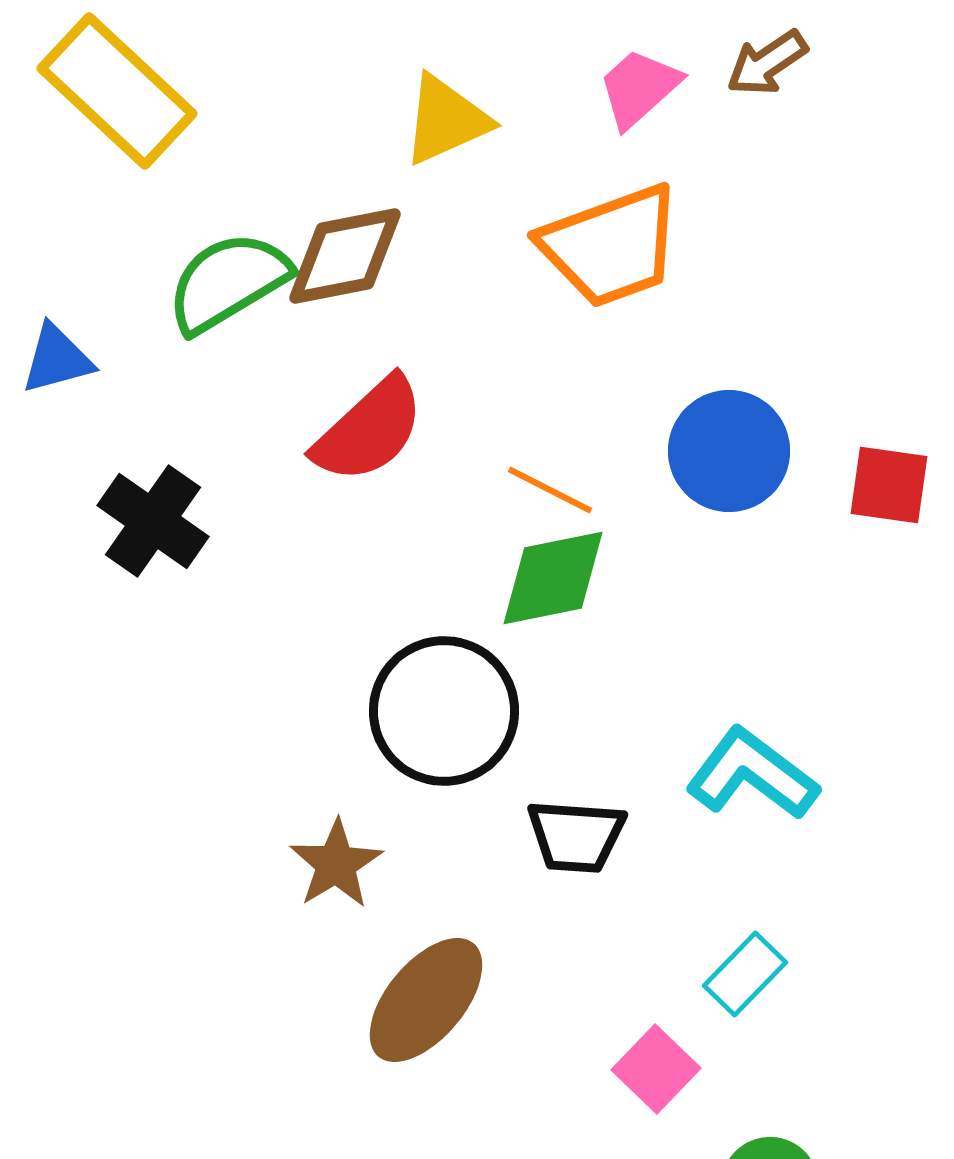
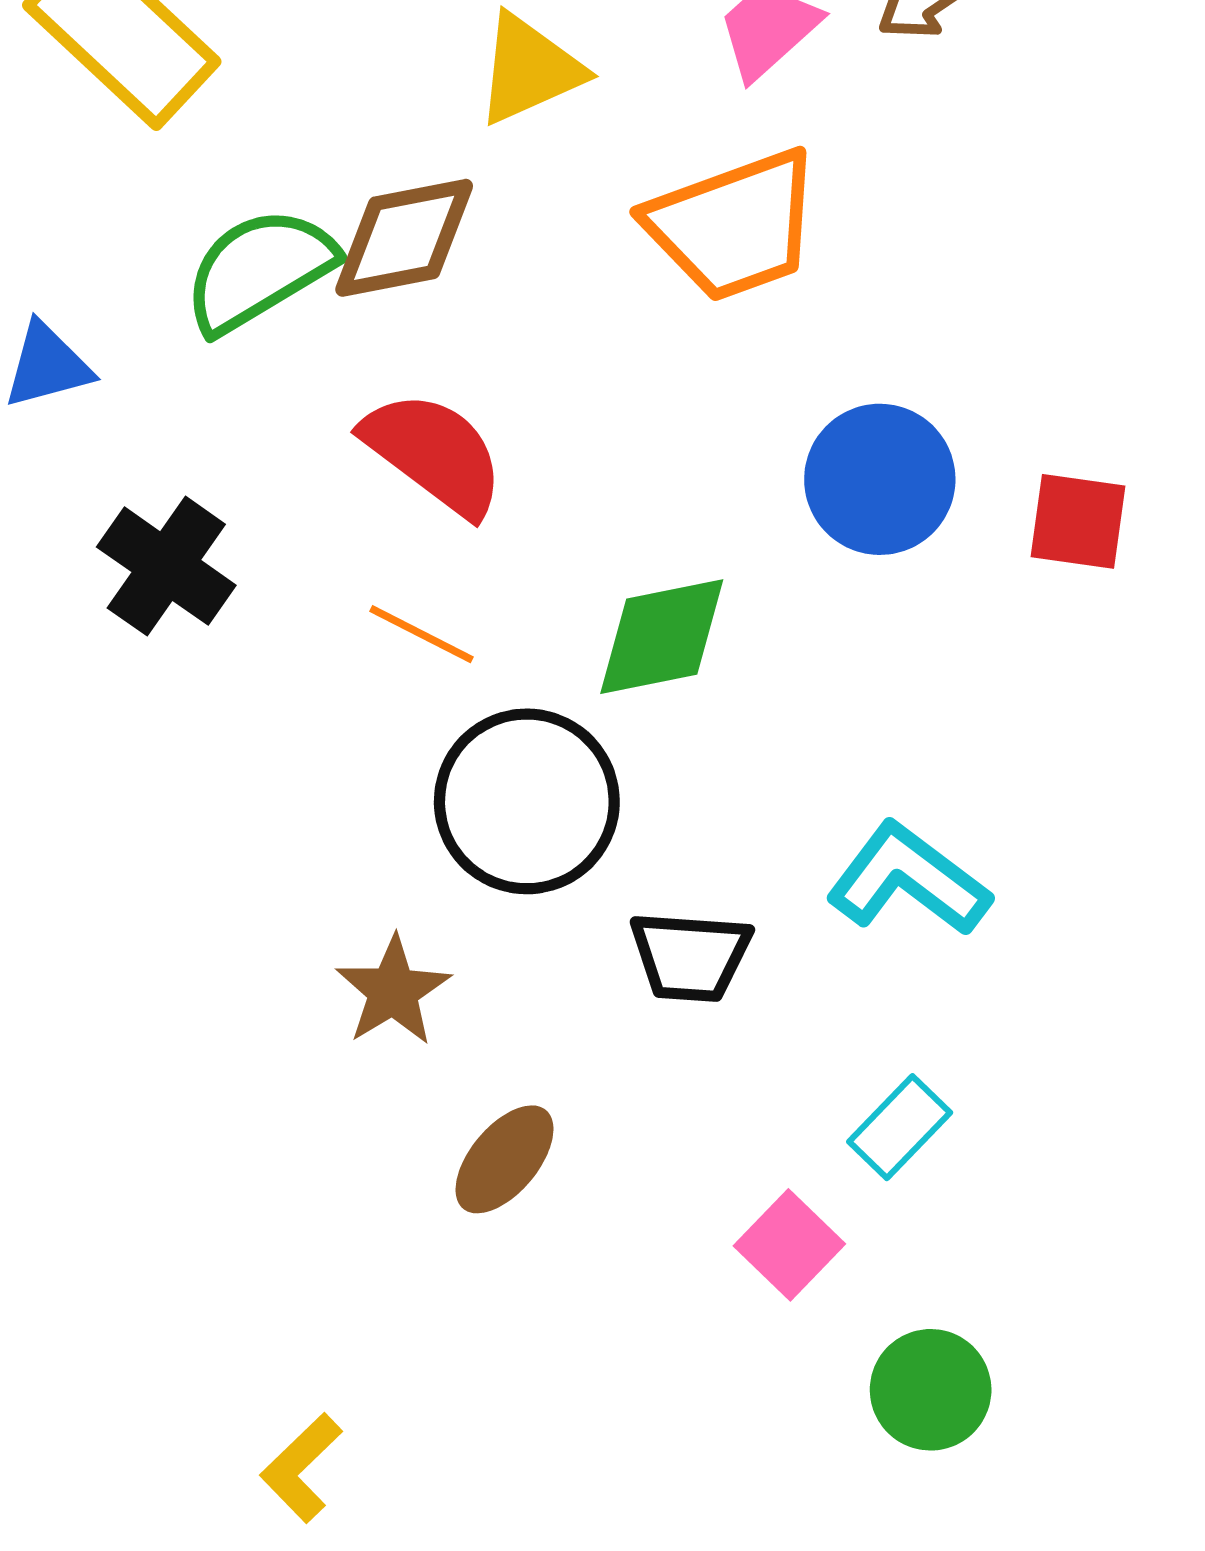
red semicircle: (369, 430) -> (434, 453), turned -100
orange line: (550, 490) -> (422, 634), moved
brown ellipse: (426, 1000) -> (504, 1159), size x0.7

